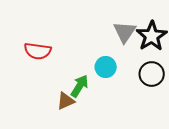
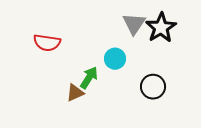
black circle: (152, 74) -> (153, 87), moved

